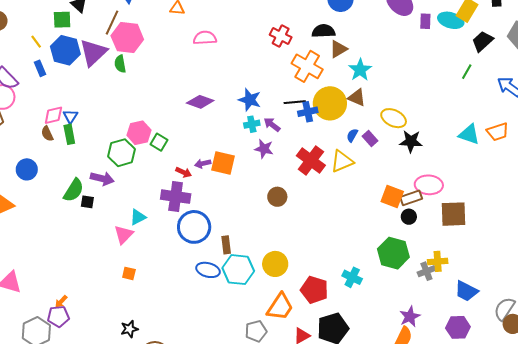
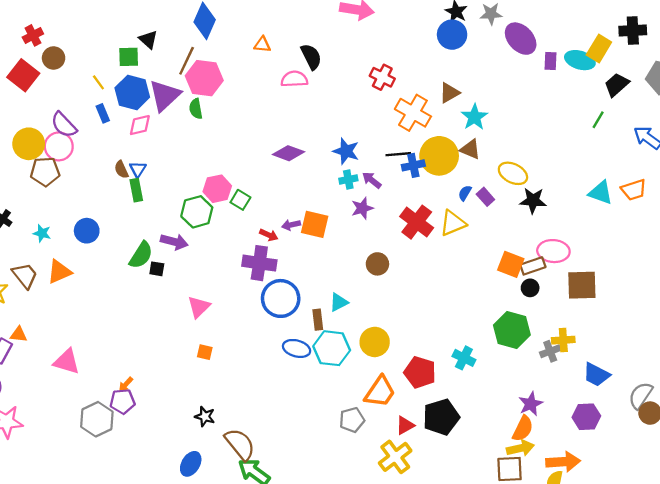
black semicircle: (324, 31) -> (311, 57), moved, turned 65
pink diamond: (53, 115) -> (140, 125), moved
brown semicircle: (47, 134) -> (121, 170), moved
purple star: (264, 149) -> (362, 208), turned -30
cyan triangle: (138, 217) -> (339, 302), moved
black star: (129, 329) -> (205, 416), turned 30

